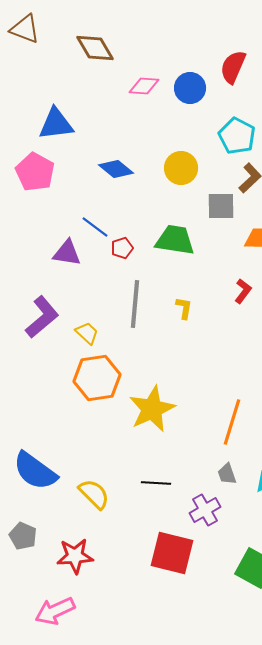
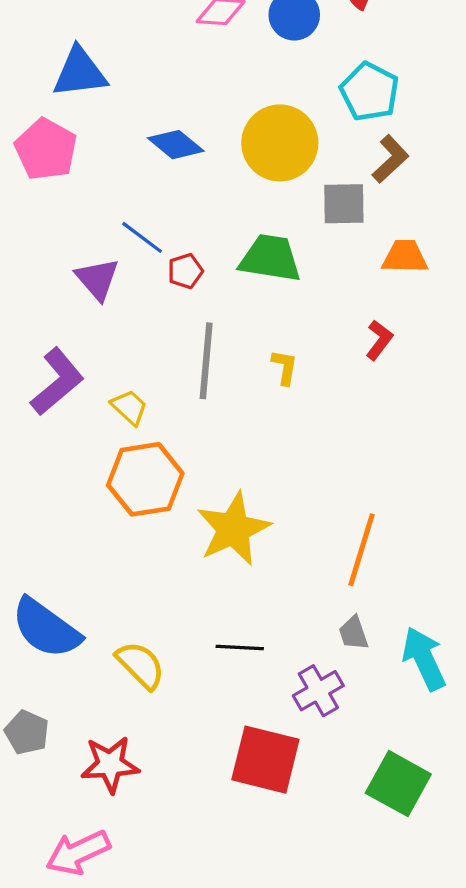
yellow circle: (181, 168) -> (280, 143), size x1.4
purple triangle: (67, 253) -> (97, 279), turned 40

